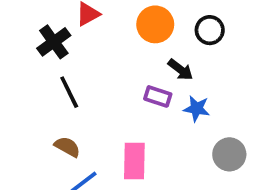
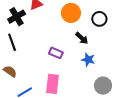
black line: (69, 92) -> (12, 42), moved
purple rectangle: (158, 96) -> (56, 53), moved
brown semicircle: (67, 147) -> (10, 71), moved

